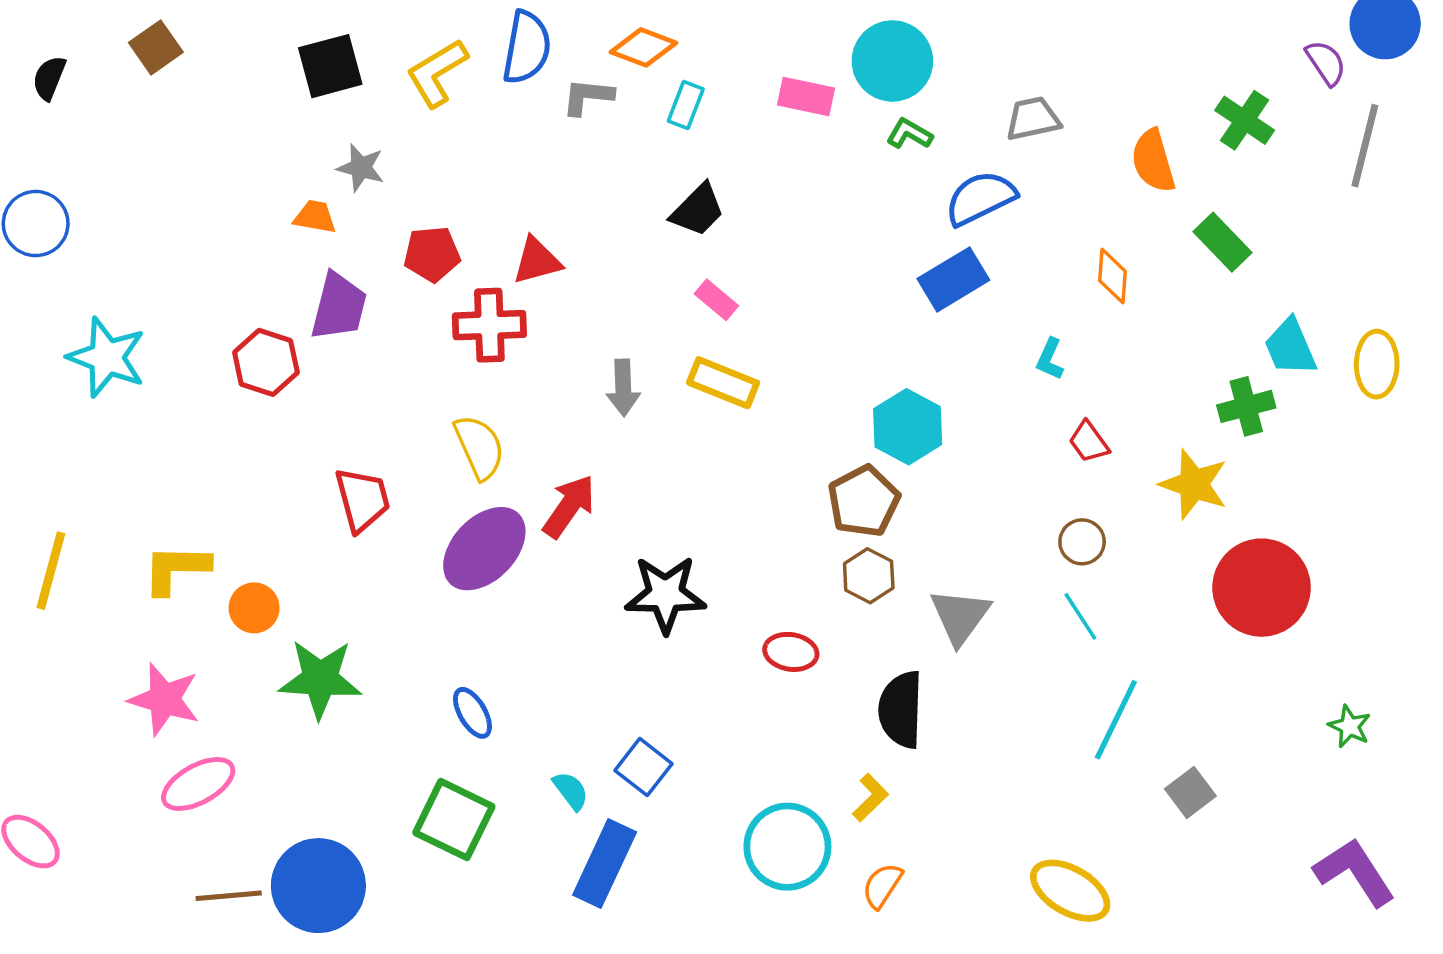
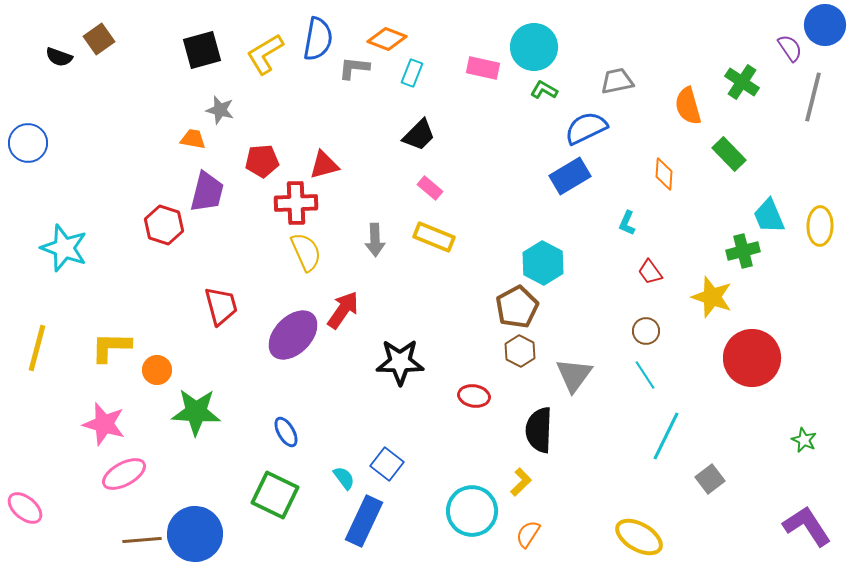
black semicircle: (49, 78) -> (59, 57), moved, turned -92
cyan star: (107, 357) -> (64, 248), moved
yellow semicircle: (479, 447) -> (306, 252), moved

